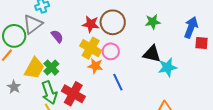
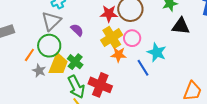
green circle: (14, 36) -> (49, 46), moved
yellow cross: (91, 48) -> (112, 37), turned 35
black triangle: (152, 54) -> (181, 26), moved
cyan star: (167, 67) -> (157, 52), moved, turned -30
gray star: (14, 87) -> (39, 71), moved

